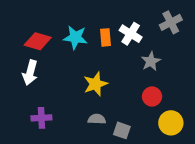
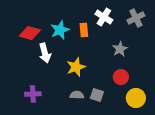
white cross: (131, 34) -> (104, 17), moved
cyan star: (75, 37) -> (60, 30), turned -30
white arrow: (30, 73) -> (45, 53), moved, turned -30
gray square: (122, 130) -> (97, 95), moved

